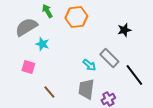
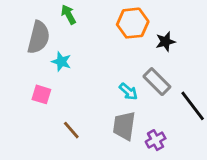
orange hexagon: (76, 17) -> (133, 23), moved
gray semicircle: (26, 27) -> (39, 37), turned 135
black star: (124, 30) -> (166, 42), moved

